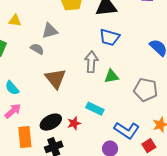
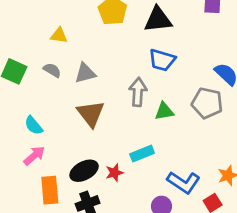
yellow triangle: (15, 21) -> (59, 35), moved
gray triangle: (50, 31) -> (85, 73), moved
gray semicircle: (37, 49) -> (52, 70), moved
gray pentagon: (146, 90) -> (207, 103), moved
cyan rectangle: (95, 109) -> (142, 154), turned -48

